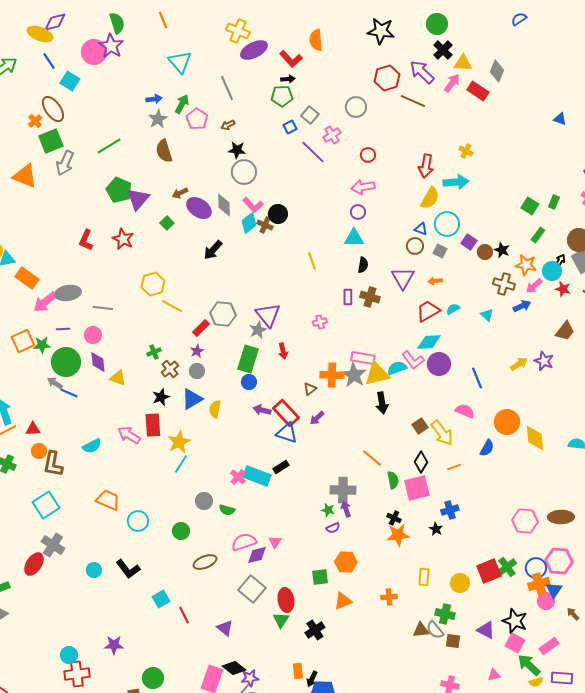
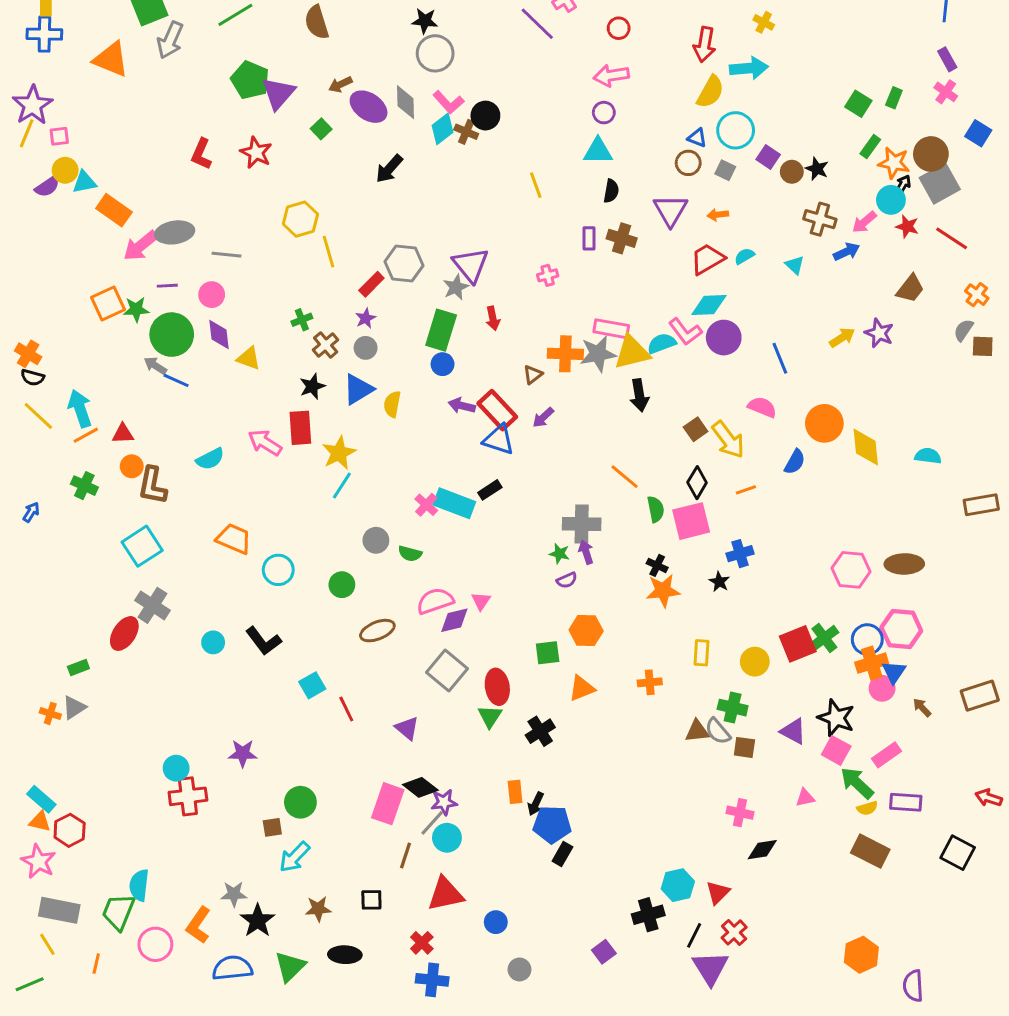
orange star: (526, 265) -> (894, 163), moved
yellow line: (172, 306) -> (329, 252), turned 45
gray star: (354, 375) -> (598, 354), turned 30

